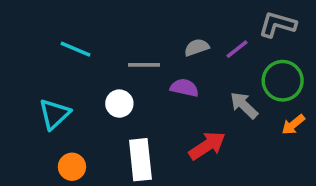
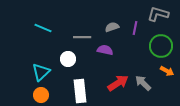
purple line: (237, 49) -> (135, 28), turned -40
gray arrow: (244, 105) -> (143, 83), moved
cyan triangle: (54, 114) -> (41, 72), moved
orange arrow: (293, 125) -> (167, 71), turned -112

